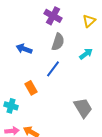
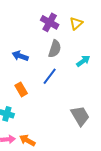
yellow triangle: (89, 21) -> (76, 23), moved
orange rectangle: (31, 88) -> (21, 89), moved

